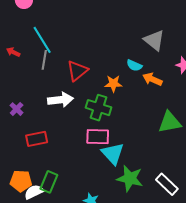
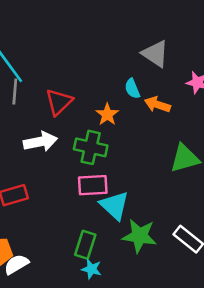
cyan semicircle: (134, 65) -> (132, 89), turned 49
orange star: (113, 84) -> (107, 114), turned -30
green rectangle: (49, 182) -> (85, 245), moved

